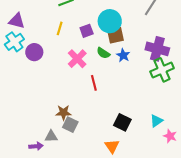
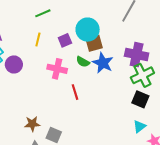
blue star: (123, 55) -> (103, 63), size x1.5
pink cross: (77, 59) -> (57, 69), turned -30
brown star: (63, 113) -> (32, 124), moved
black square: (122, 122) -> (140, 99), moved

